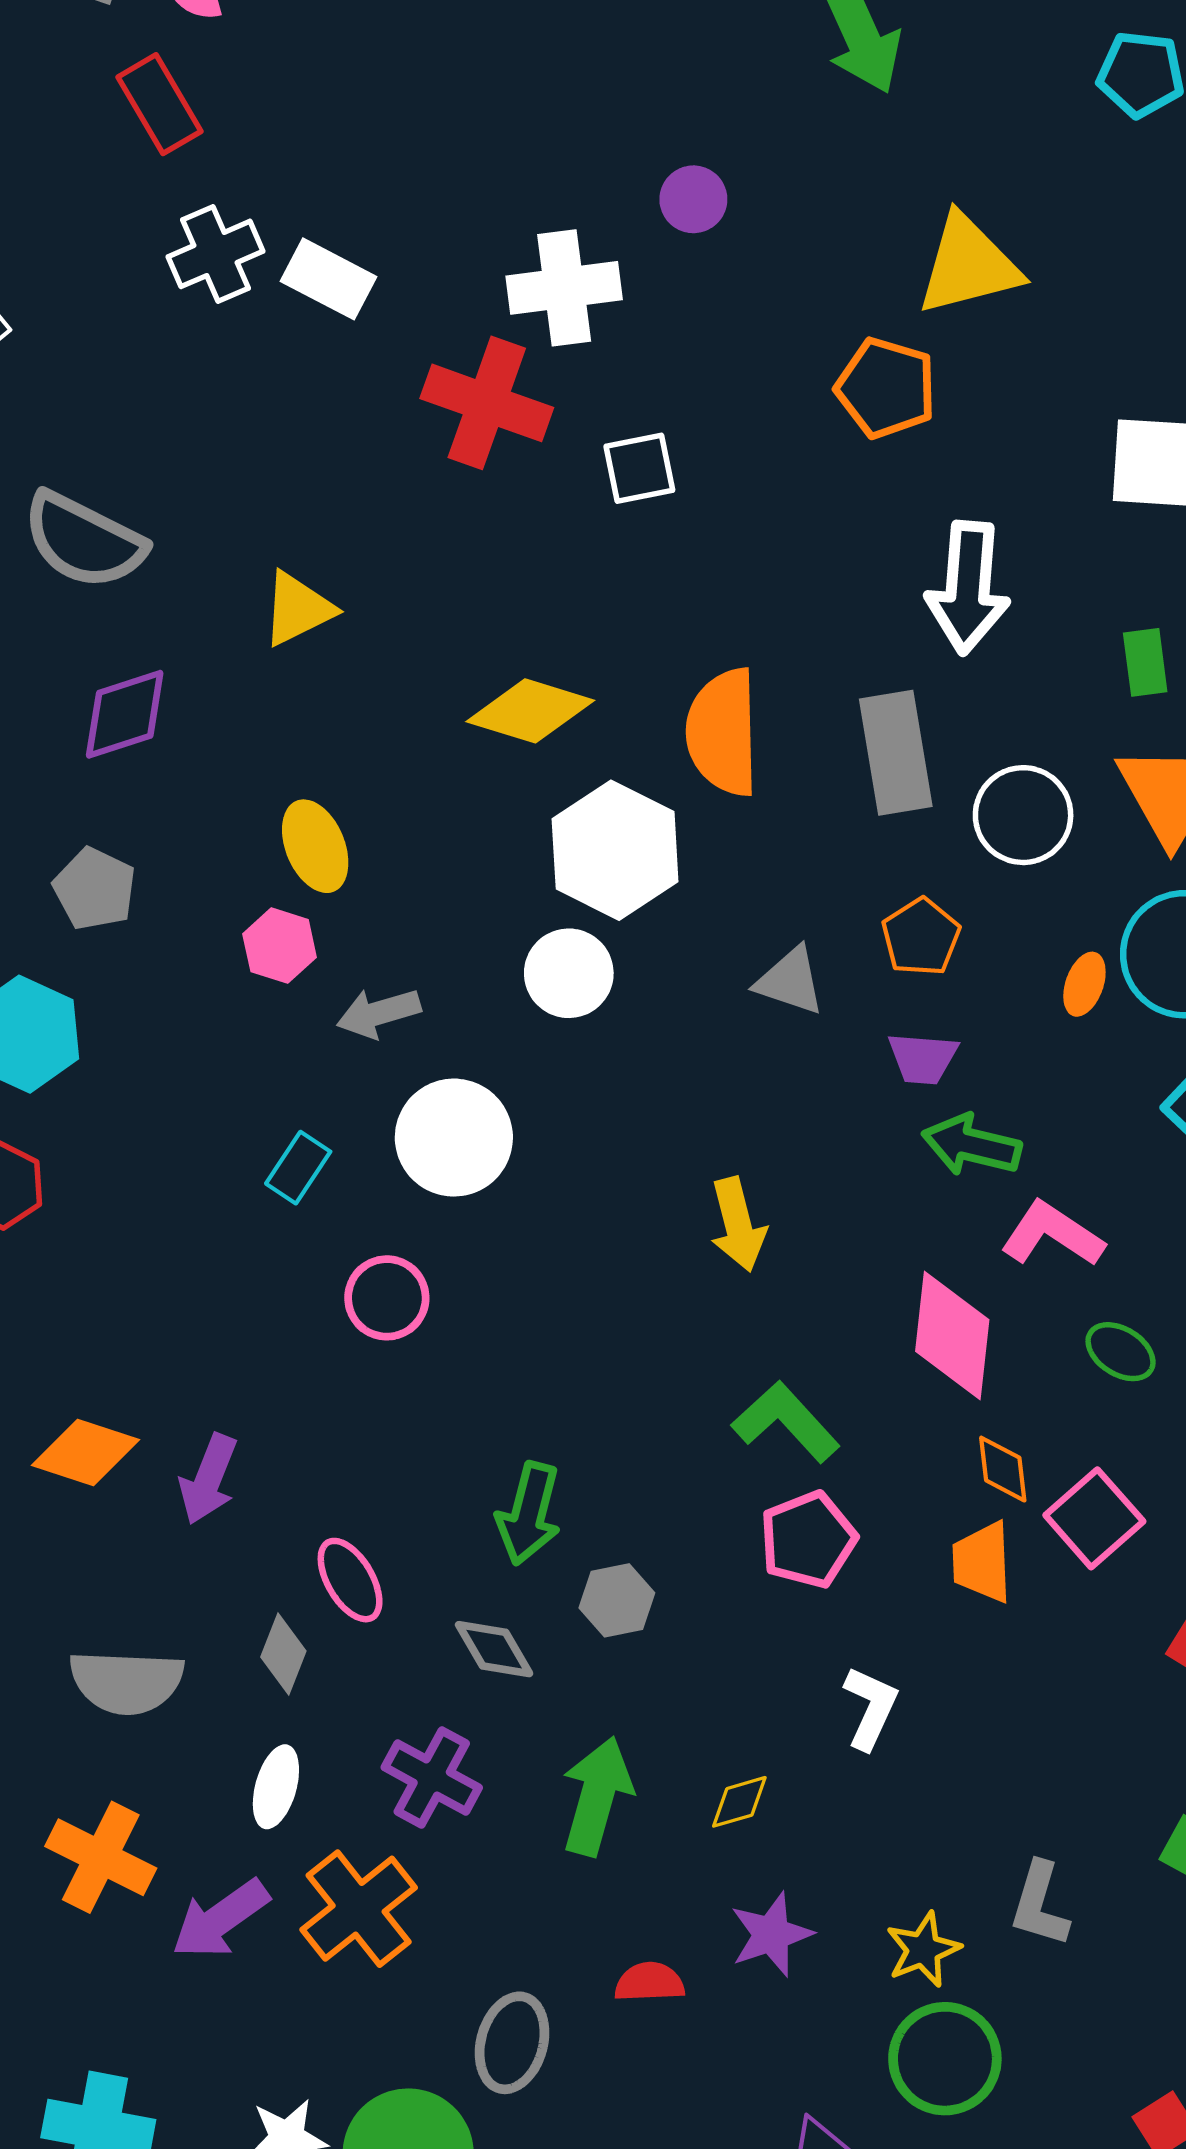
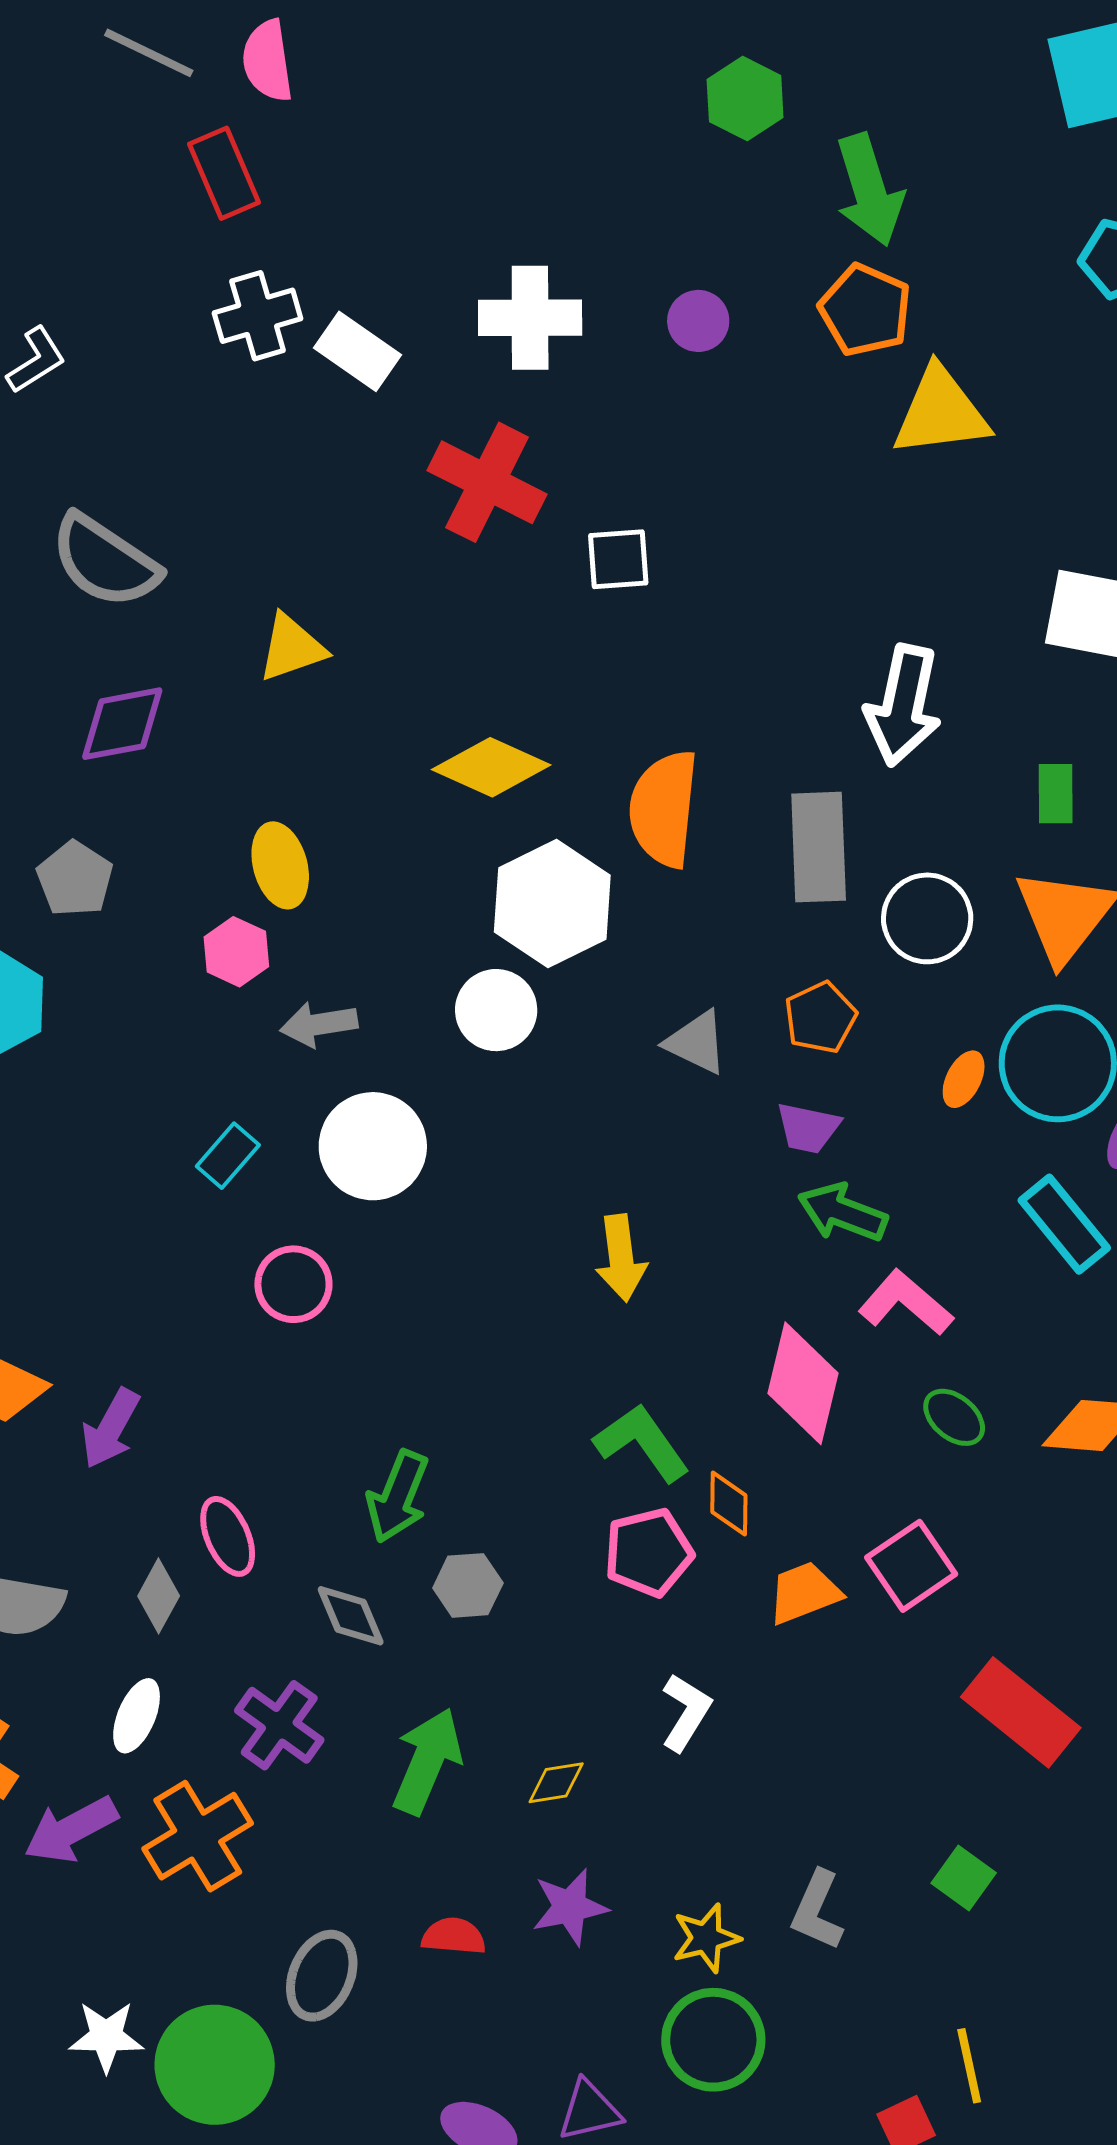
white cross: (564, 288) -> (530, 318), moved
orange pentagon: (886, 388) -> (865, 310), moved
orange diamond: (1003, 1469) -> (729, 1504), moved
orange trapezoid: (982, 1562) -> (804, 1593), turned 64

